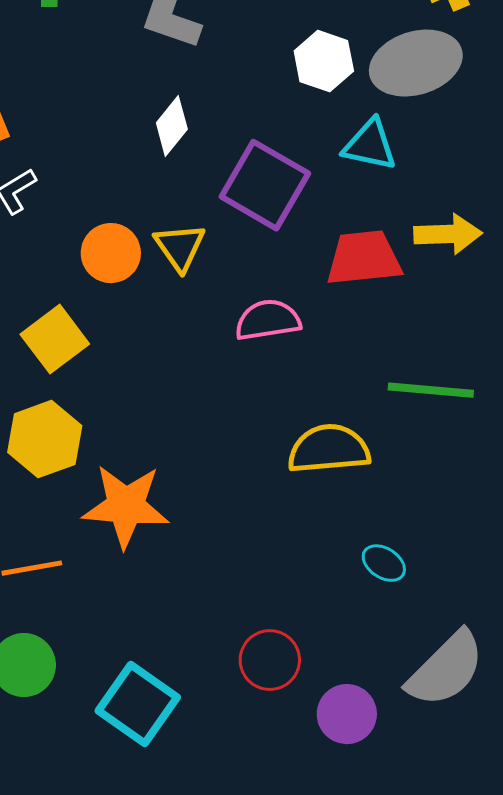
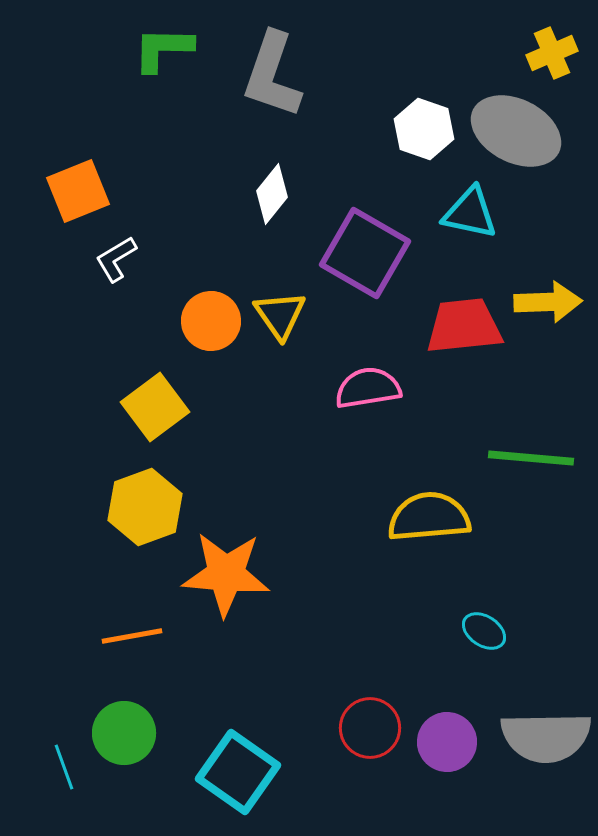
gray ellipse: (416, 63) -> (516, 131), turned 44
gray semicircle: (446, 669) -> (546, 737), turned 44
purple circle: (347, 714) -> (447, 742), moved

